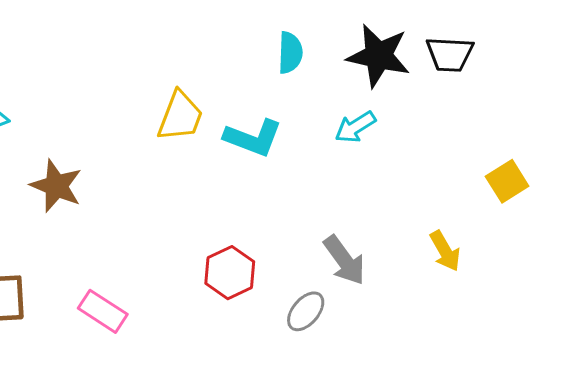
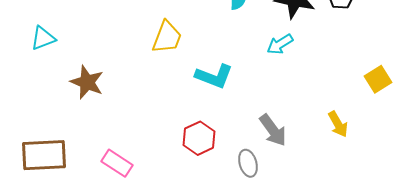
cyan L-shape: (253, 138) -> (214, 76), moved
gray ellipse: (306, 311) -> (248, 163), turned -56

